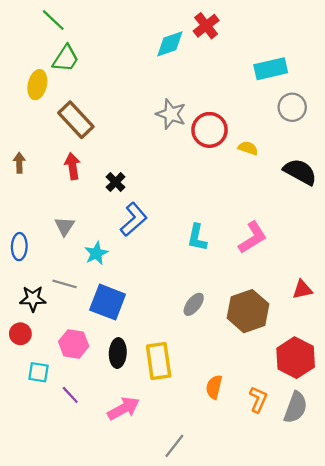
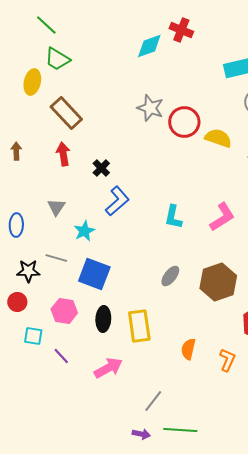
red cross: (206, 26) -> (181, 30), turned -30
green trapezoid: (66, 59) -> (57, 59), turned 88
yellow semicircle: (248, 148) -> (218, 138), size x1.5

